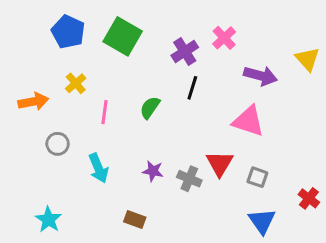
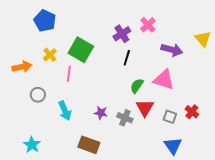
green square: (123, 36) -> (81, 50), moved
green semicircle: (150, 108) -> (137, 86), moved
red cross: (309, 198) -> (192, 112), moved
brown rectangle: (135, 220) -> (89, 145), size x1.5

